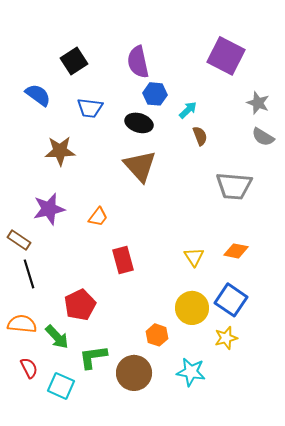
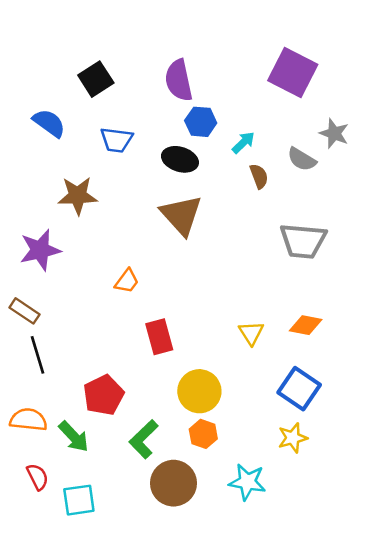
gray semicircle: (263, 137) -> (302, 159), moved
purple star: (49, 209) -> (40, 250), moved
yellow circle: (192, 308) -> (199, 391), moved
green L-shape: (93, 357) -> (144, 439), moved, turned -36
cyan square: (61, 386) -> (79, 500), turned -32

